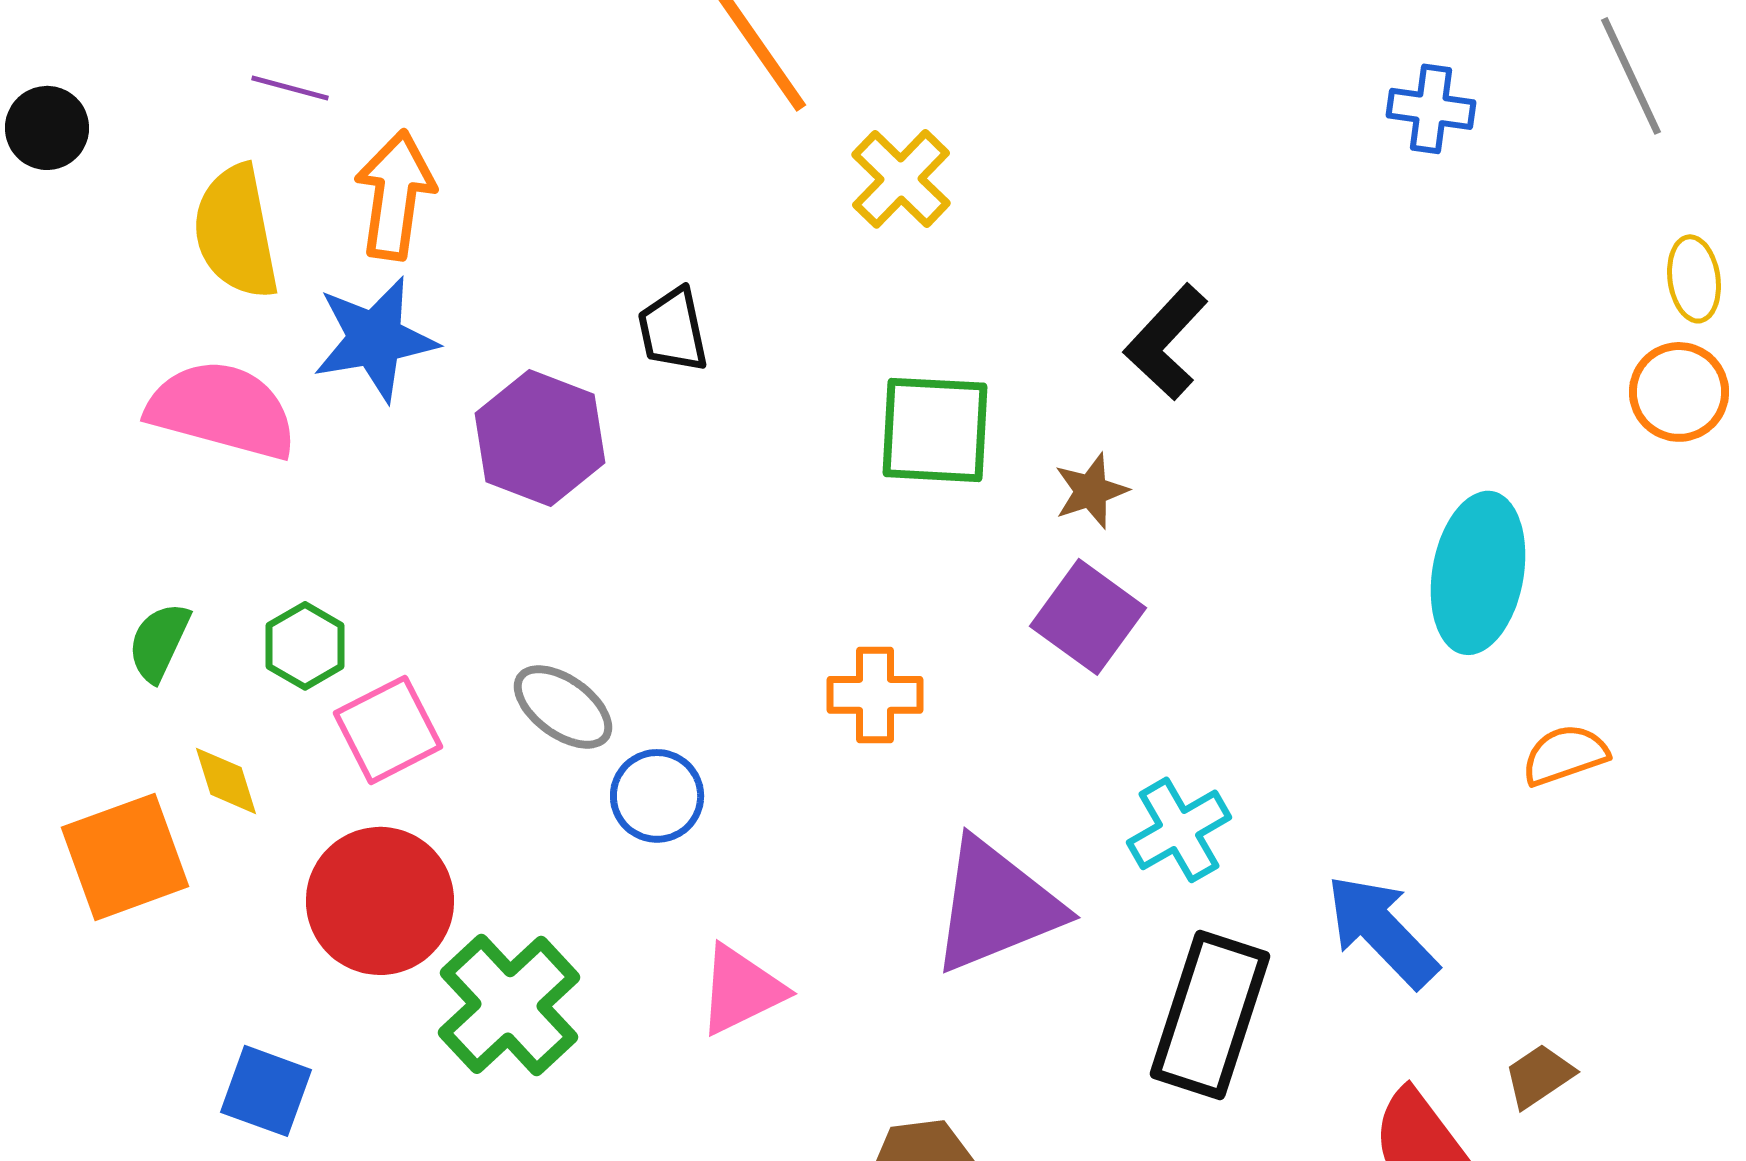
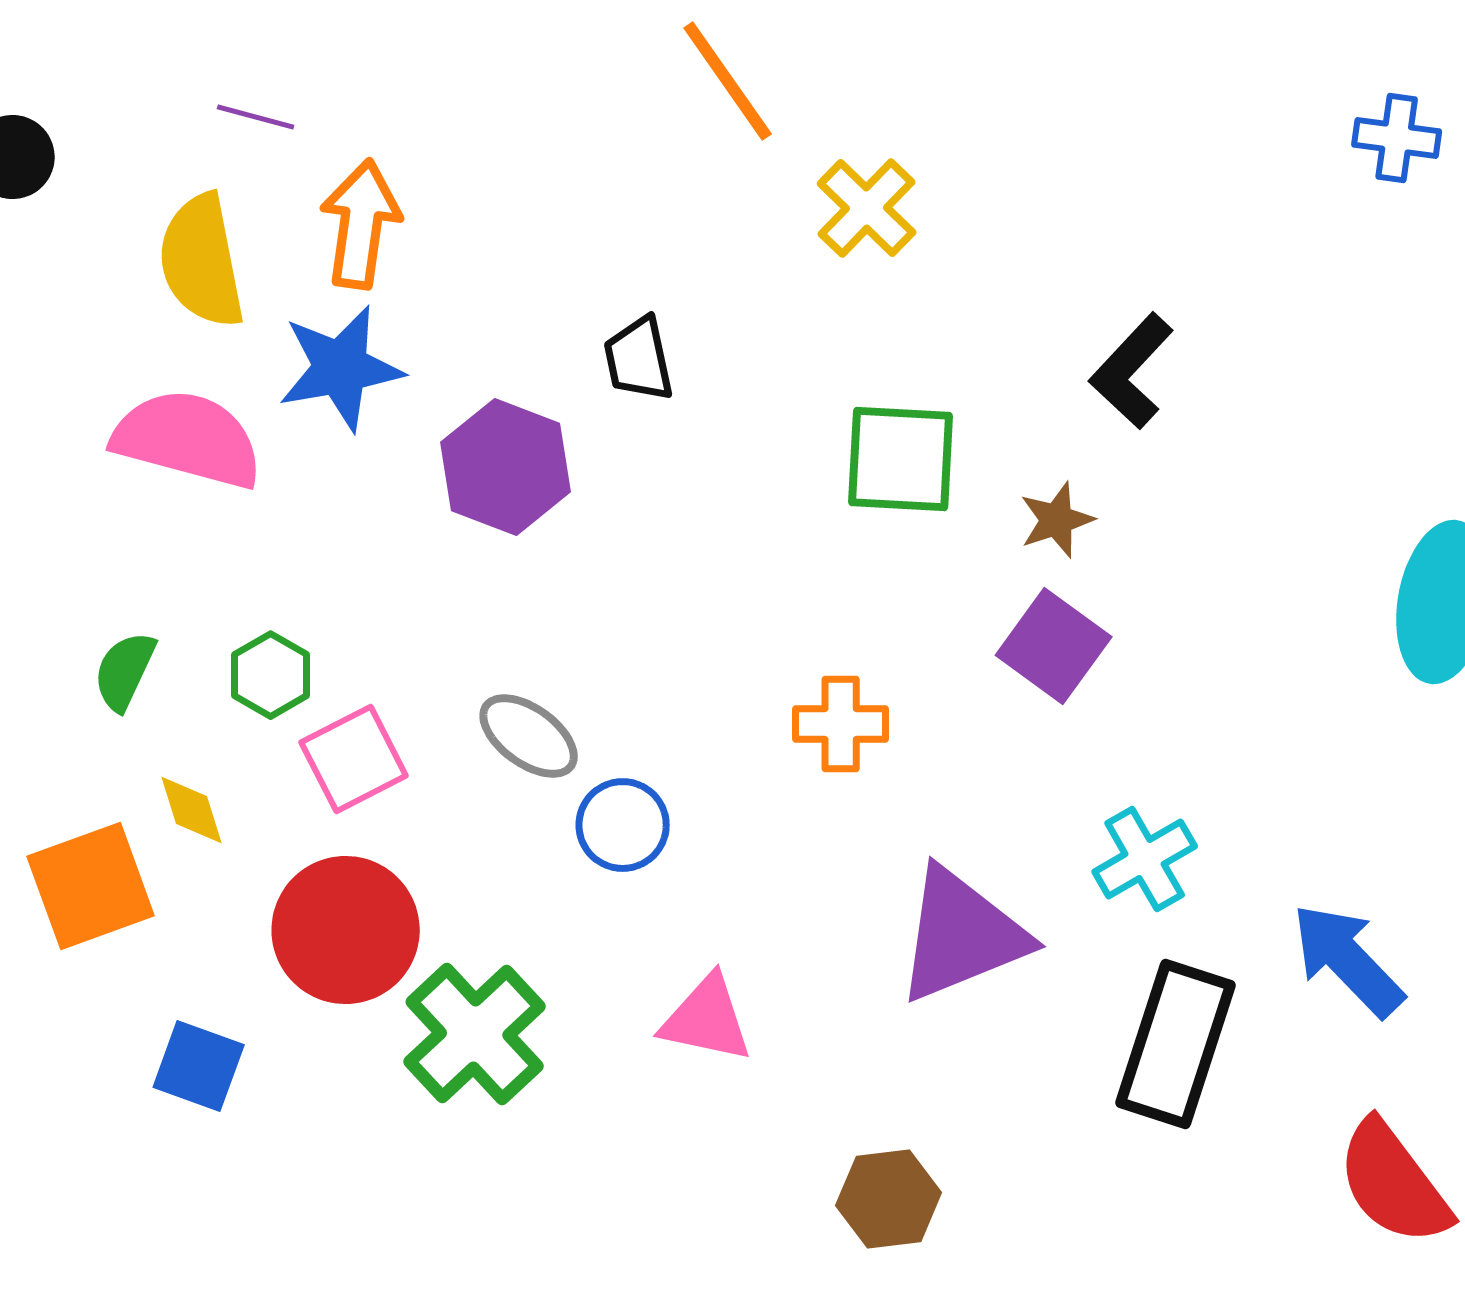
pink triangle: (741, 990) -> (707, 1019), turned 38
blue square: (266, 1091) -> (199, 1066), moved

